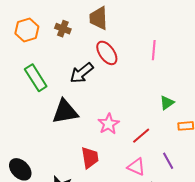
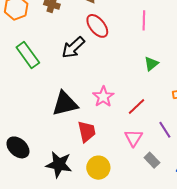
green triangle: (167, 103) -> (151, 64), moved
black triangle: (65, 112) -> (65, 104), moved
pink triangle: (136, 167) -> (134, 138), turned 42

